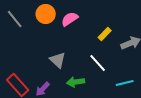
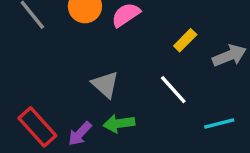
green arrow: (76, 82) -> (119, 123), moved

